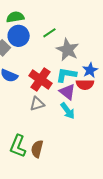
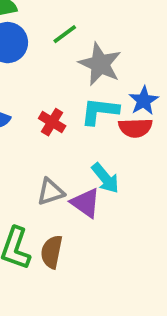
red cross: (40, 79) -> (52, 122), size x0.6
purple triangle: (67, 92) -> (86, 203), moved
gray triangle: (37, 104) -> (51, 192), moved

